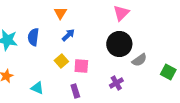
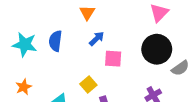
yellow square: (61, 61) -> (88, 85), moved
pink square: (81, 66) -> (113, 59), moved

